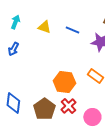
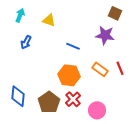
blue line: (72, 30) -> (73, 46), moved
blue arrow: (13, 49) -> (26, 42), moved

